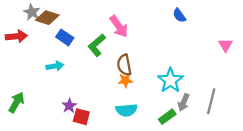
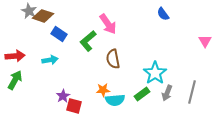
red arrow: (16, 36) -> (15, 56), moved
orange star: (125, 80) -> (103, 90), moved
green arrow: (16, 102) -> (15, 80), moved
green rectangle: (167, 117) -> (142, 94), moved

